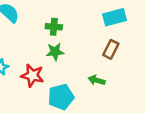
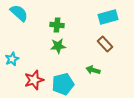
brown rectangle: (111, 49) -> (105, 44), turned -70
red star: (32, 75) -> (34, 80), moved, turned -30

